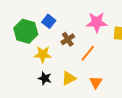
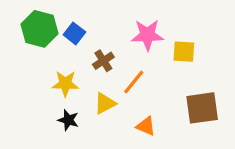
green hexagon: (26, 31) -> (40, 29), moved
yellow triangle: (69, 78) -> (105, 103), moved
orange triangle: (96, 82) -> (146, 126), turned -40

